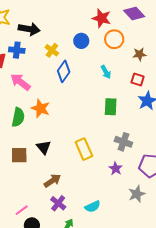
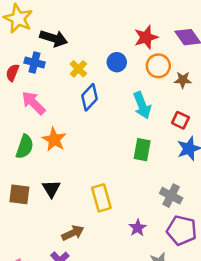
red star: (102, 18) -> (146, 37), turned 30
brown star: (140, 54) -> (183, 80), moved
cyan arrow: (106, 72) -> (142, 105), size x1.5
gray cross: (123, 142) -> (171, 196), moved
brown arrow: (52, 181) -> (73, 233), moved

